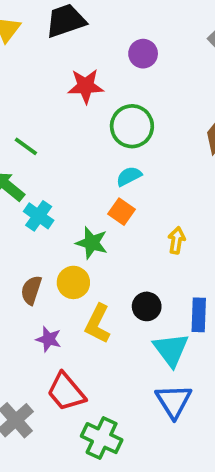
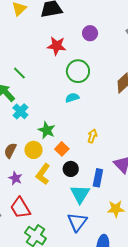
orange square: (122, 212) -> (62, 149), moved

